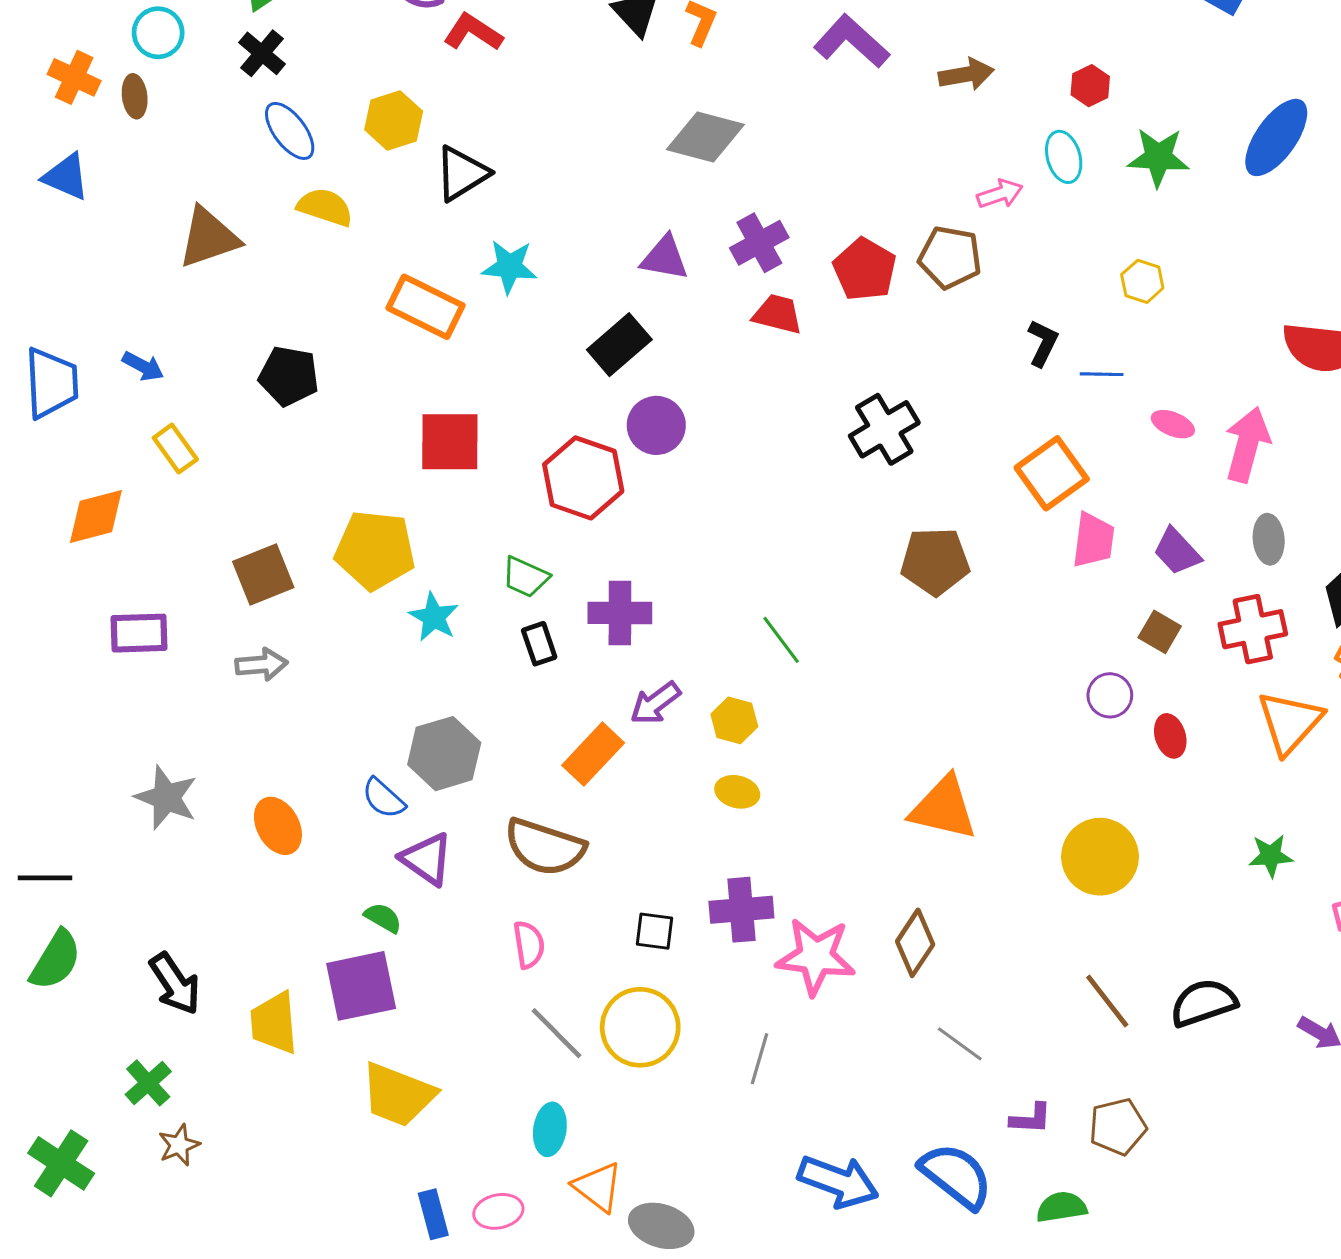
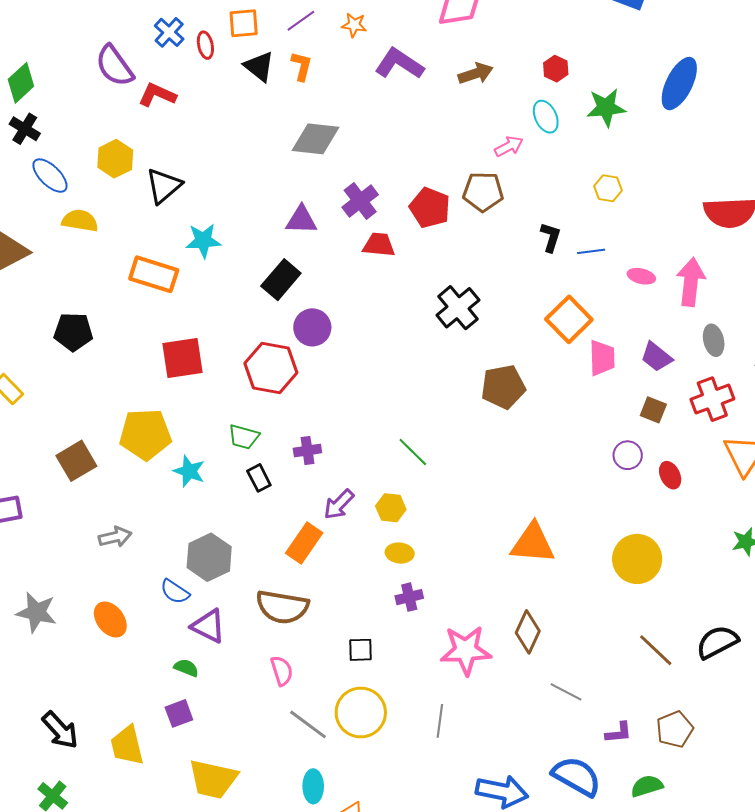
purple cross: (620, 613) -> (307, 451), size x0.7
gray arrow: (261, 664) -> (115, 537), moved
purple cross: (741, 910) -> (409, 597), moved, size x0.7
purple square: (361, 986) -> (179, 713), size x0.6

